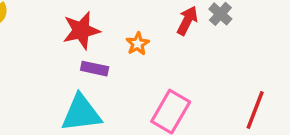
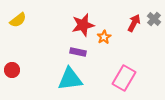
red star: (81, 30) -> (83, 25), moved

